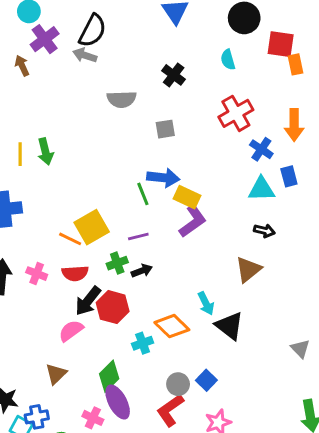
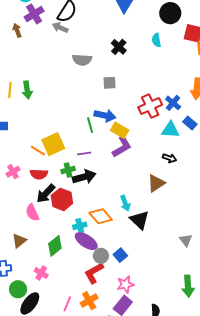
red cross: (236, 113) -> (150, 106), moved
blue rectangle: (289, 176) -> (190, 123), turned -40
black arrow: (142, 271) -> (84, 177), size x1.6
pink cross: (37, 274) -> (13, 172), turned 32
pink semicircle: (71, 331) -> (32, 213), turned -84
purple ellipse: (118, 402) -> (86, 241), moved, turned -35

